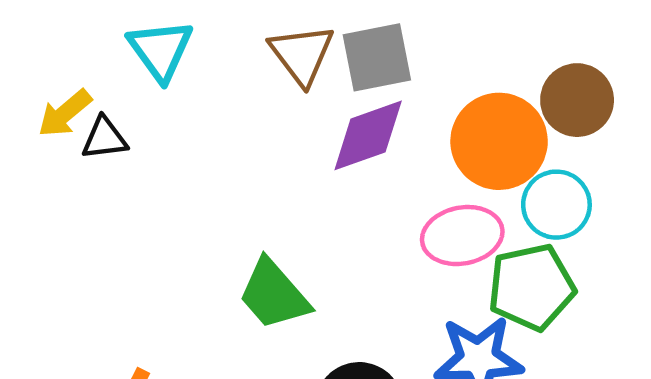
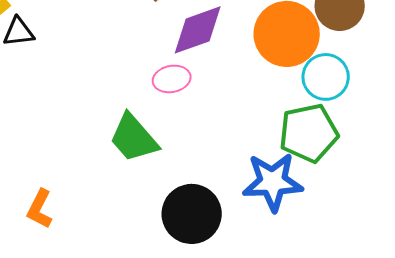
pink ellipse: (462, 236) -> (172, 79), moved, size x0.7

